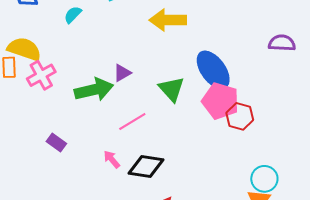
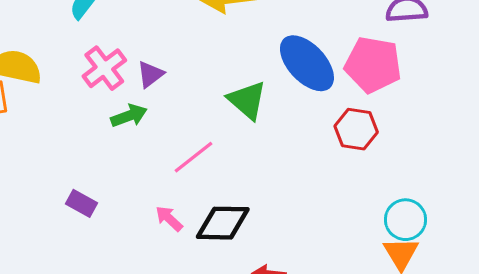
purple triangle: (122, 73) -> (150, 74), moved
pink cross: (41, 75) -> (104, 68), moved
green arrow: (94, 90) -> (129, 116), size x0.6
pink pentagon: (220, 101) -> (373, 65), moved

